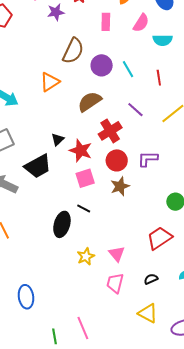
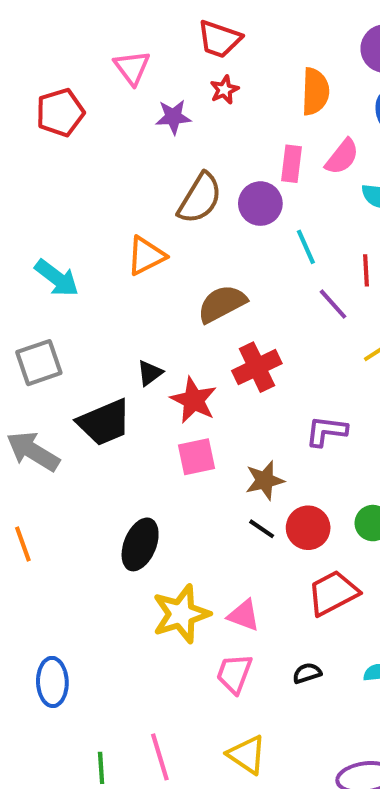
pink rectangle: (106, 22) -> (291, 164), moved
purple circle: (102, 65) -> (260, 204), moved
purple line: (135, 110) -> (333, 304), moved
red circle: (117, 160) -> (308, 528), moved
black line: (84, 208) -> (262, 529), moved
pink triangle: (117, 254) -> (244, 615), turned -36
yellow star: (86, 256) -> (181, 614), size x1.6
yellow triangle: (148, 313) -> (247, 755), moved

